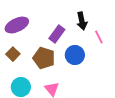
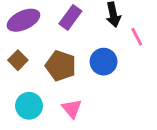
purple rectangle: (57, 34) -> (70, 17), moved

